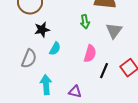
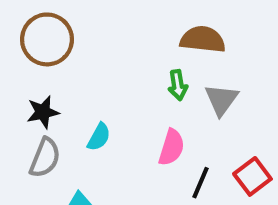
green arrow: (85, 22) -> (178, 85), moved
black star: (42, 30) -> (43, 112), moved

